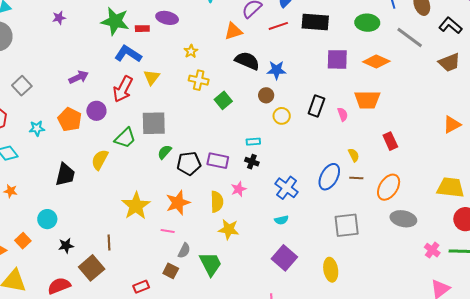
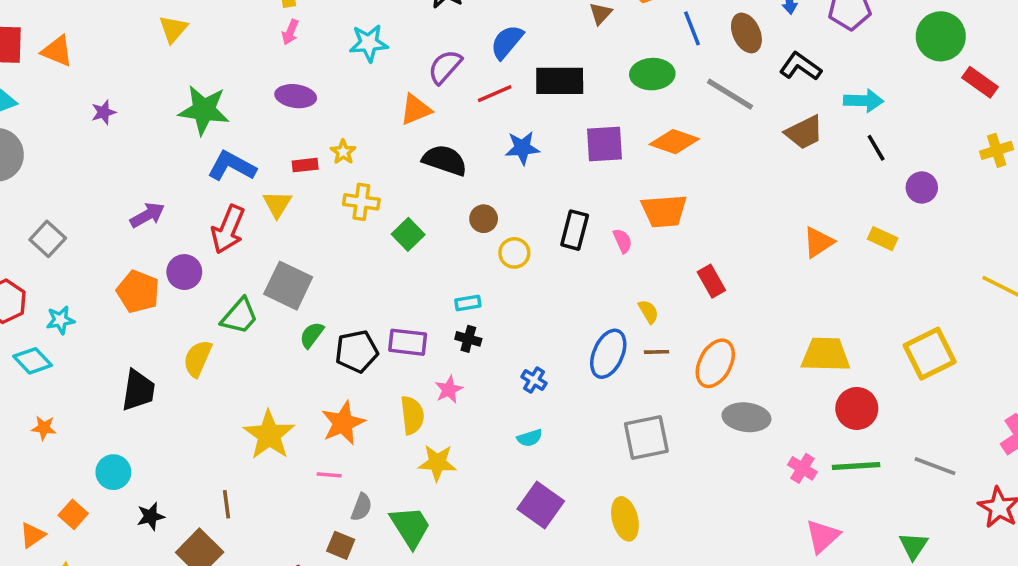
red rectangle: (142, 29) -> (305, 165), moved
blue star: (276, 70) -> (522, 148), moved
gray square: (154, 123) -> (288, 286), turned 32
cyan star: (37, 128) -> (60, 320), moved
blue cross: (287, 188) -> (534, 380), size x0.6

